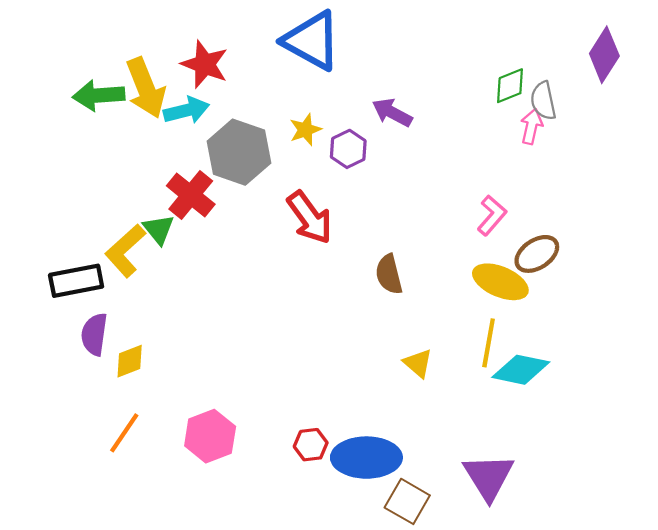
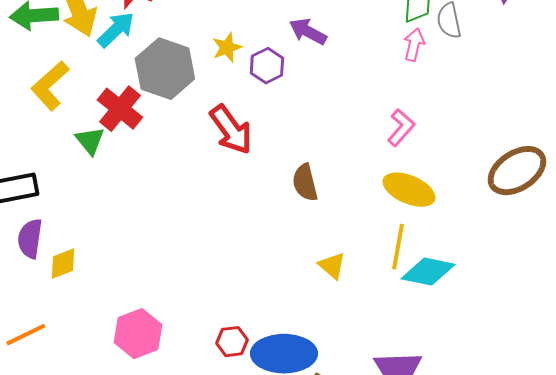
cyan arrow: (186, 110) -> (116, 30), turned -30
pink arrow: (531, 126) -> (414, 45), moved
yellow L-shape: (125, 251) -> (50, 86), moved
brown ellipse: (537, 254) -> (517, 171), moved, size x1.4
orange line: (124, 433) -> (26, 335), moved, turned 30

